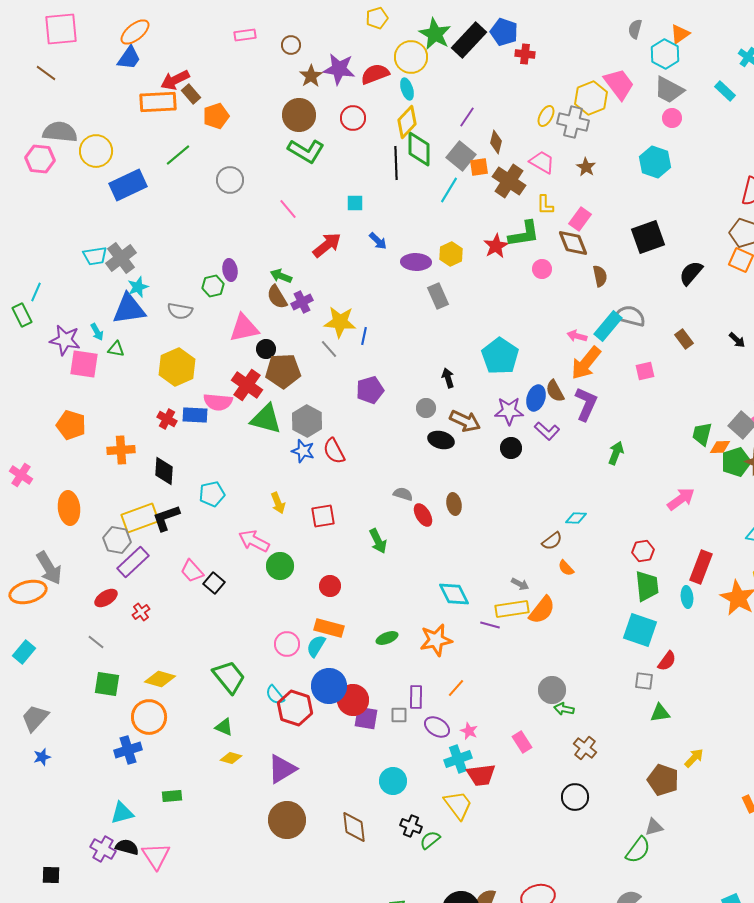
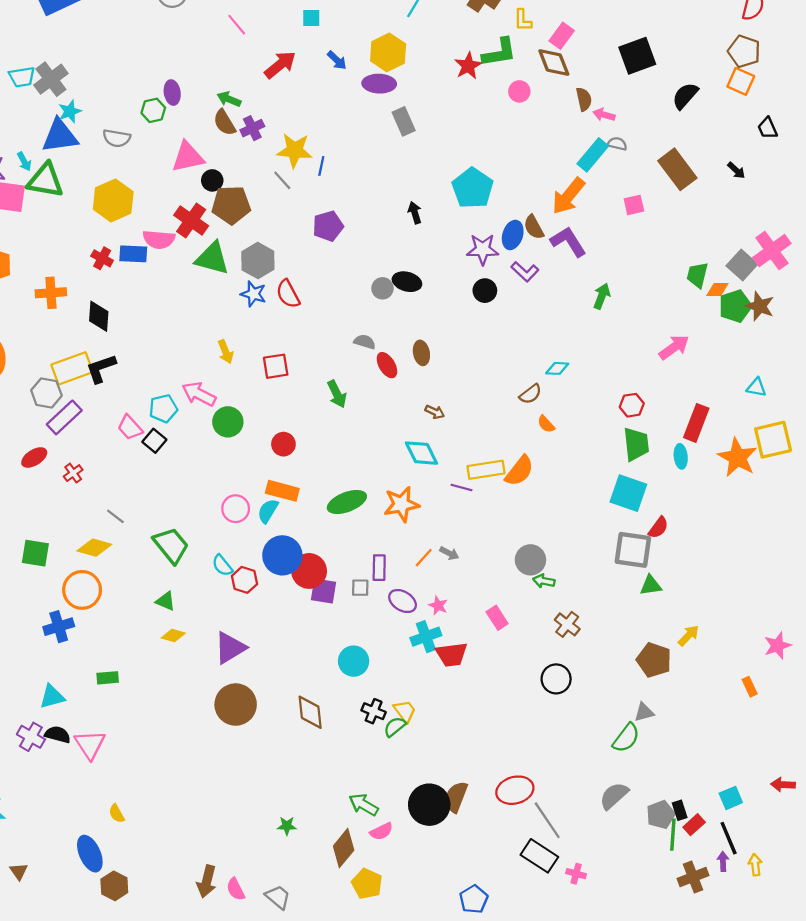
yellow hexagon: (451, 254) -> (388, 52), moved, size x1.4
gray semicircle: (630, 316) -> (617, 144), size x0.6
pink arrow: (577, 336) -> (604, 115), moved
brown rectangle: (684, 339) -> (677, 169), size x1.8
green triangle: (116, 349) -> (45, 180), size x2.0
purple L-shape: (586, 404) -> (568, 242), turned -56
gray circle: (426, 408) -> (382, 288), moved
brown arrow: (465, 421) -> (435, 412), moved, size x0.6
cyan pentagon: (212, 494) -> (163, 409), moved
gray arrow: (520, 584) -> (449, 553), moved
green ellipse: (387, 638) -> (347, 502), size x1.6
gray line: (96, 642) -> (115, 516), moved
gray square: (644, 681) -> (633, 550), size x1.8
red hexagon: (295, 708) -> (245, 580), size x0.7
yellow trapezoid: (458, 805) -> (405, 711), moved, size x0.7

